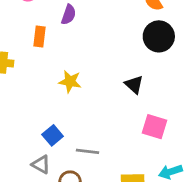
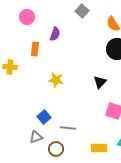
black triangle: (134, 84) -> (100, 82), turned 32
gray triangle: (41, 164) -> (36, 137), turned -48

